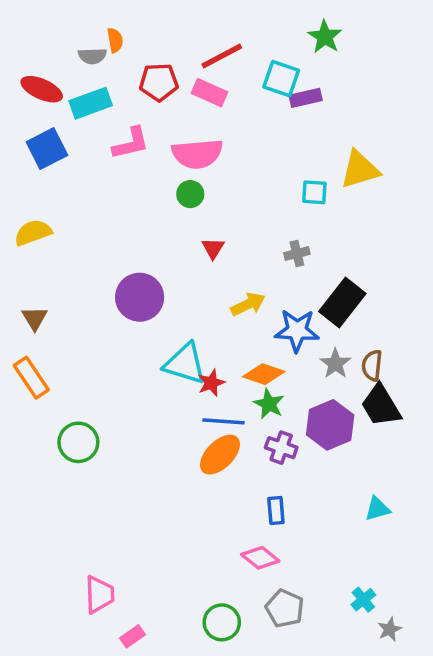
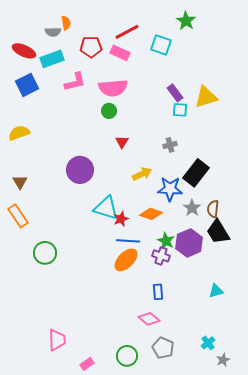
purple rectangle: (306, 98) -> (175, 93), moved, turned 66
green star: (269, 404) -> (166, 241), moved
pink rectangle: (133, 636) -> (87, 364), moved

